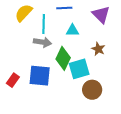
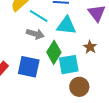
cyan line: (44, 24) -> (39, 16), turned -66
cyan triangle: (72, 30) -> (66, 26), size x1.5

